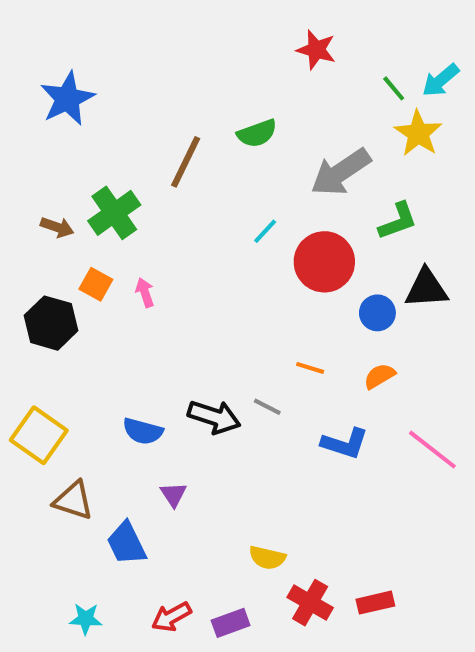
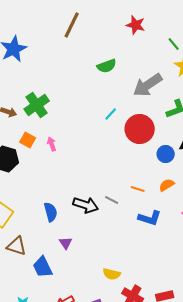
brown line: (186, 162) -> (72, 25), moved
orange line: (310, 368) -> (138, 189), moved
blue semicircle: (143, 431) -> (51, 212), turned -120

